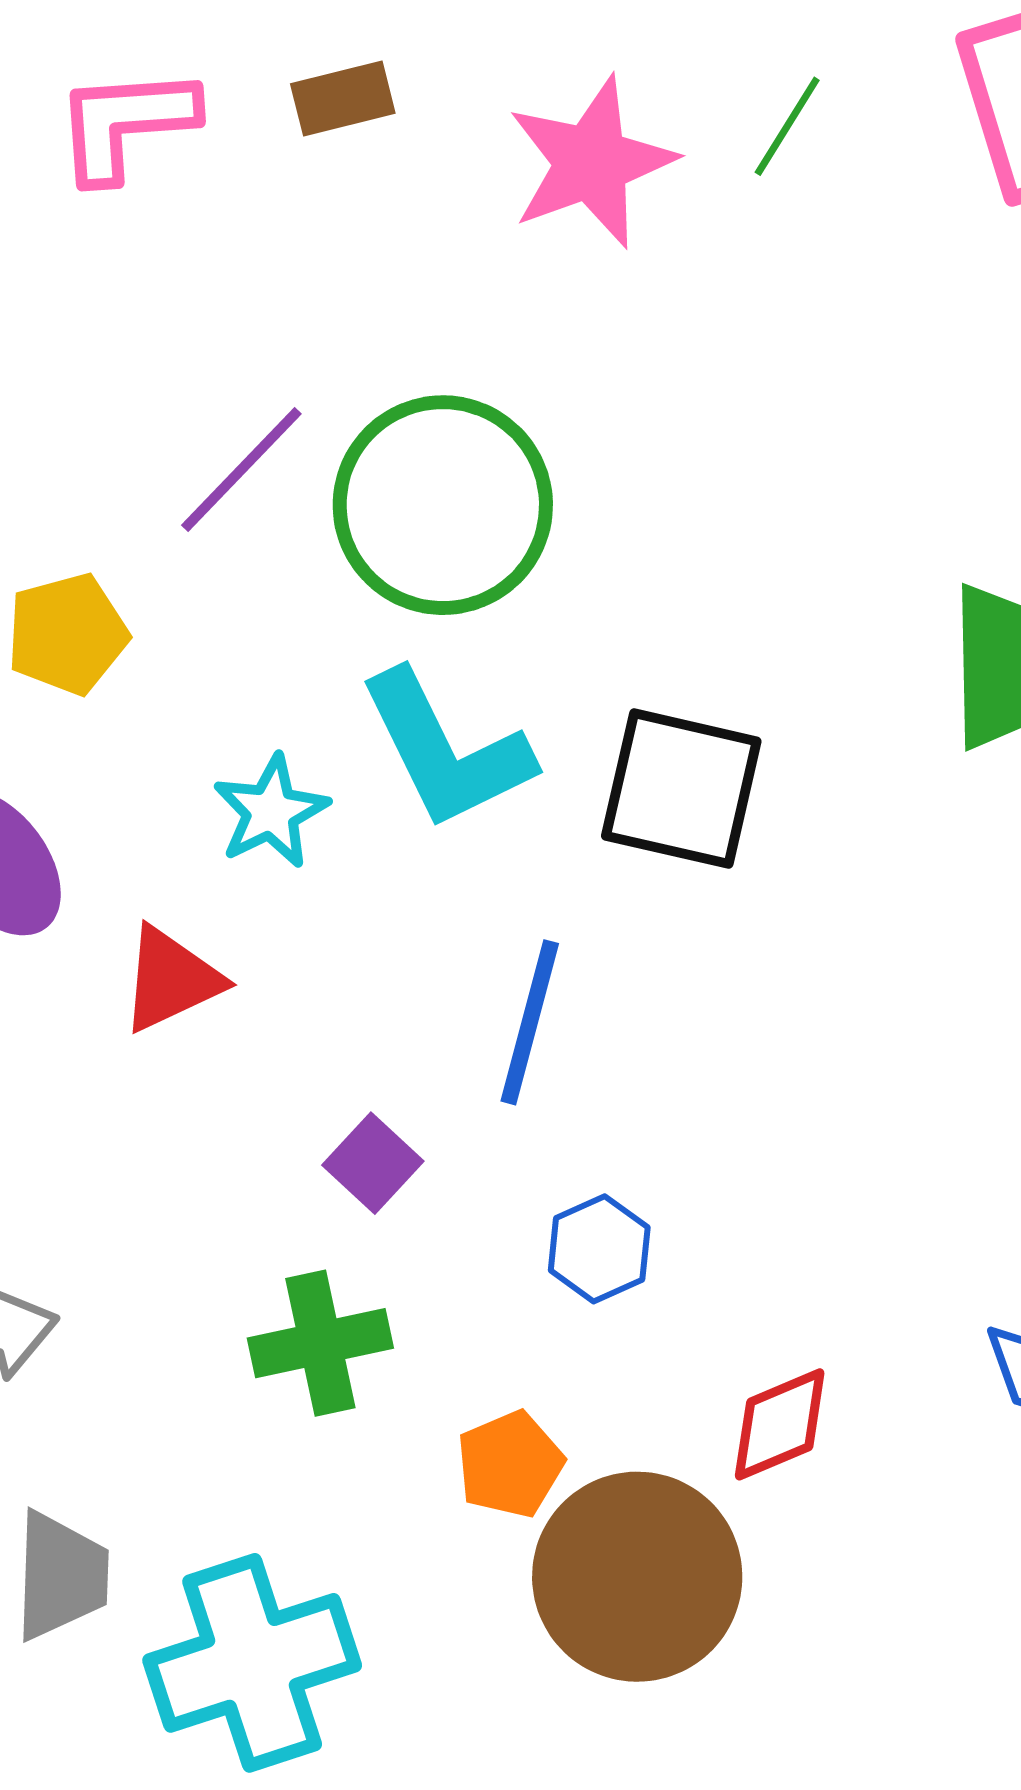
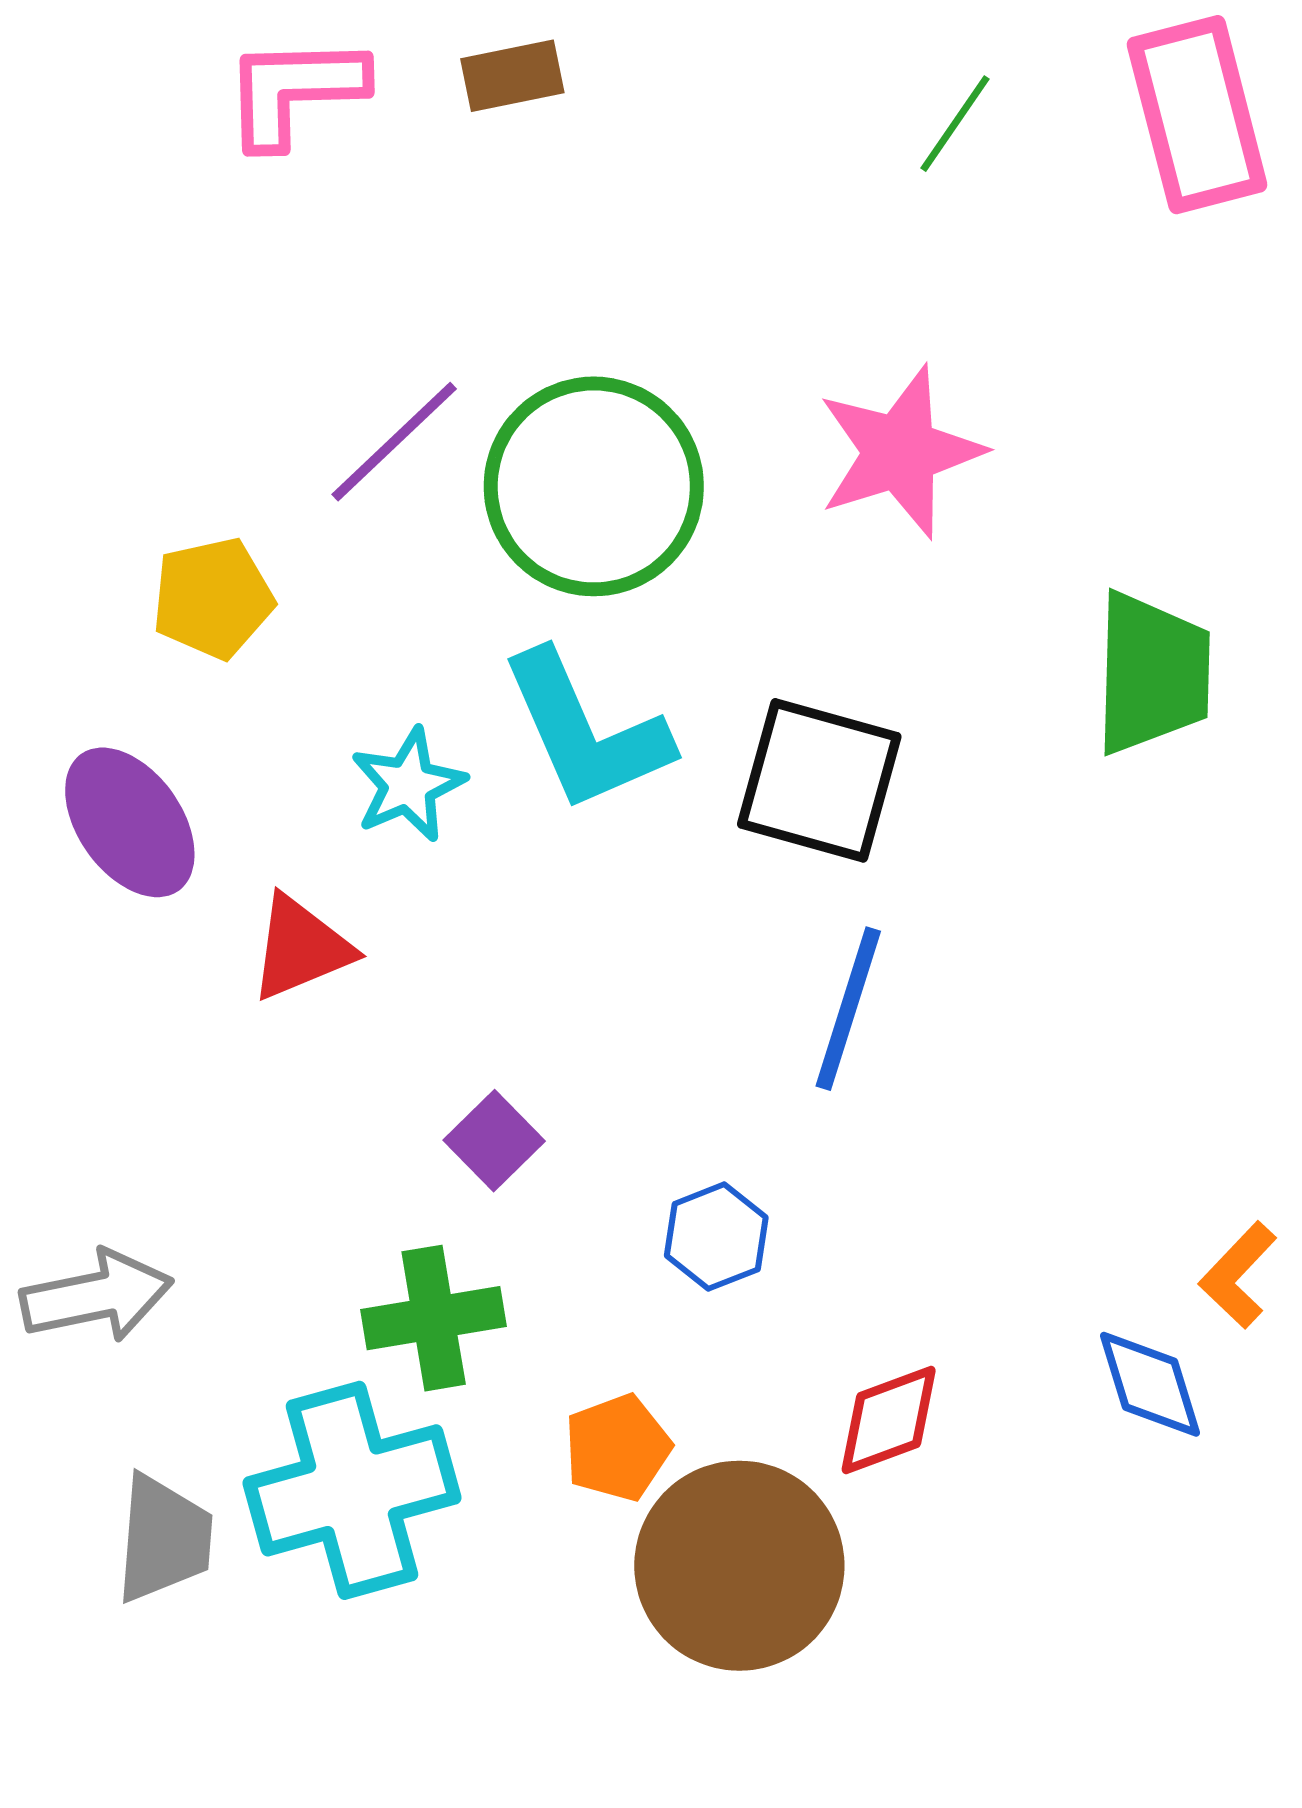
pink star: (591, 162) -> (900, 452), moved
blue line: (530, 1022) -> (848, 1009), moved
cyan cross: (252, 1663) -> (352, 1490), moved

